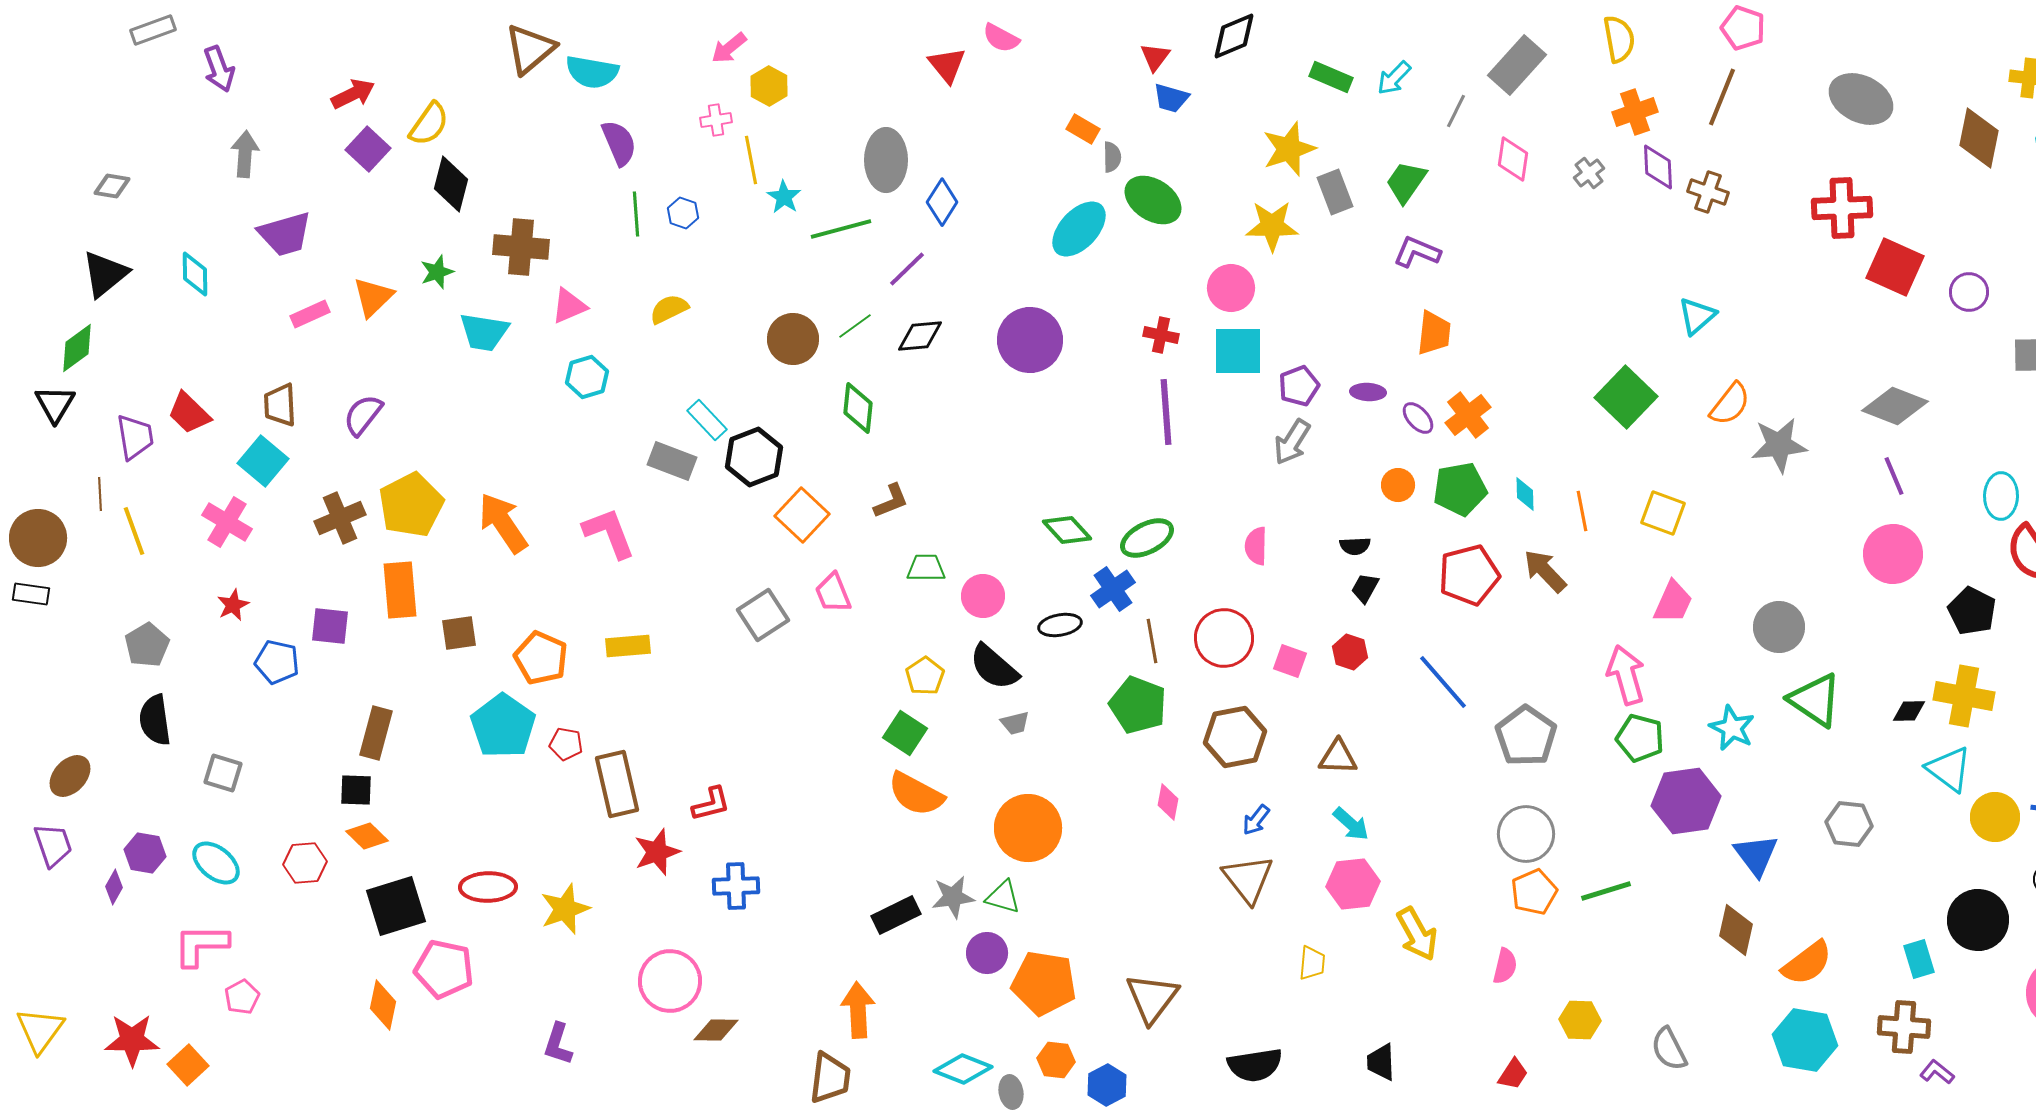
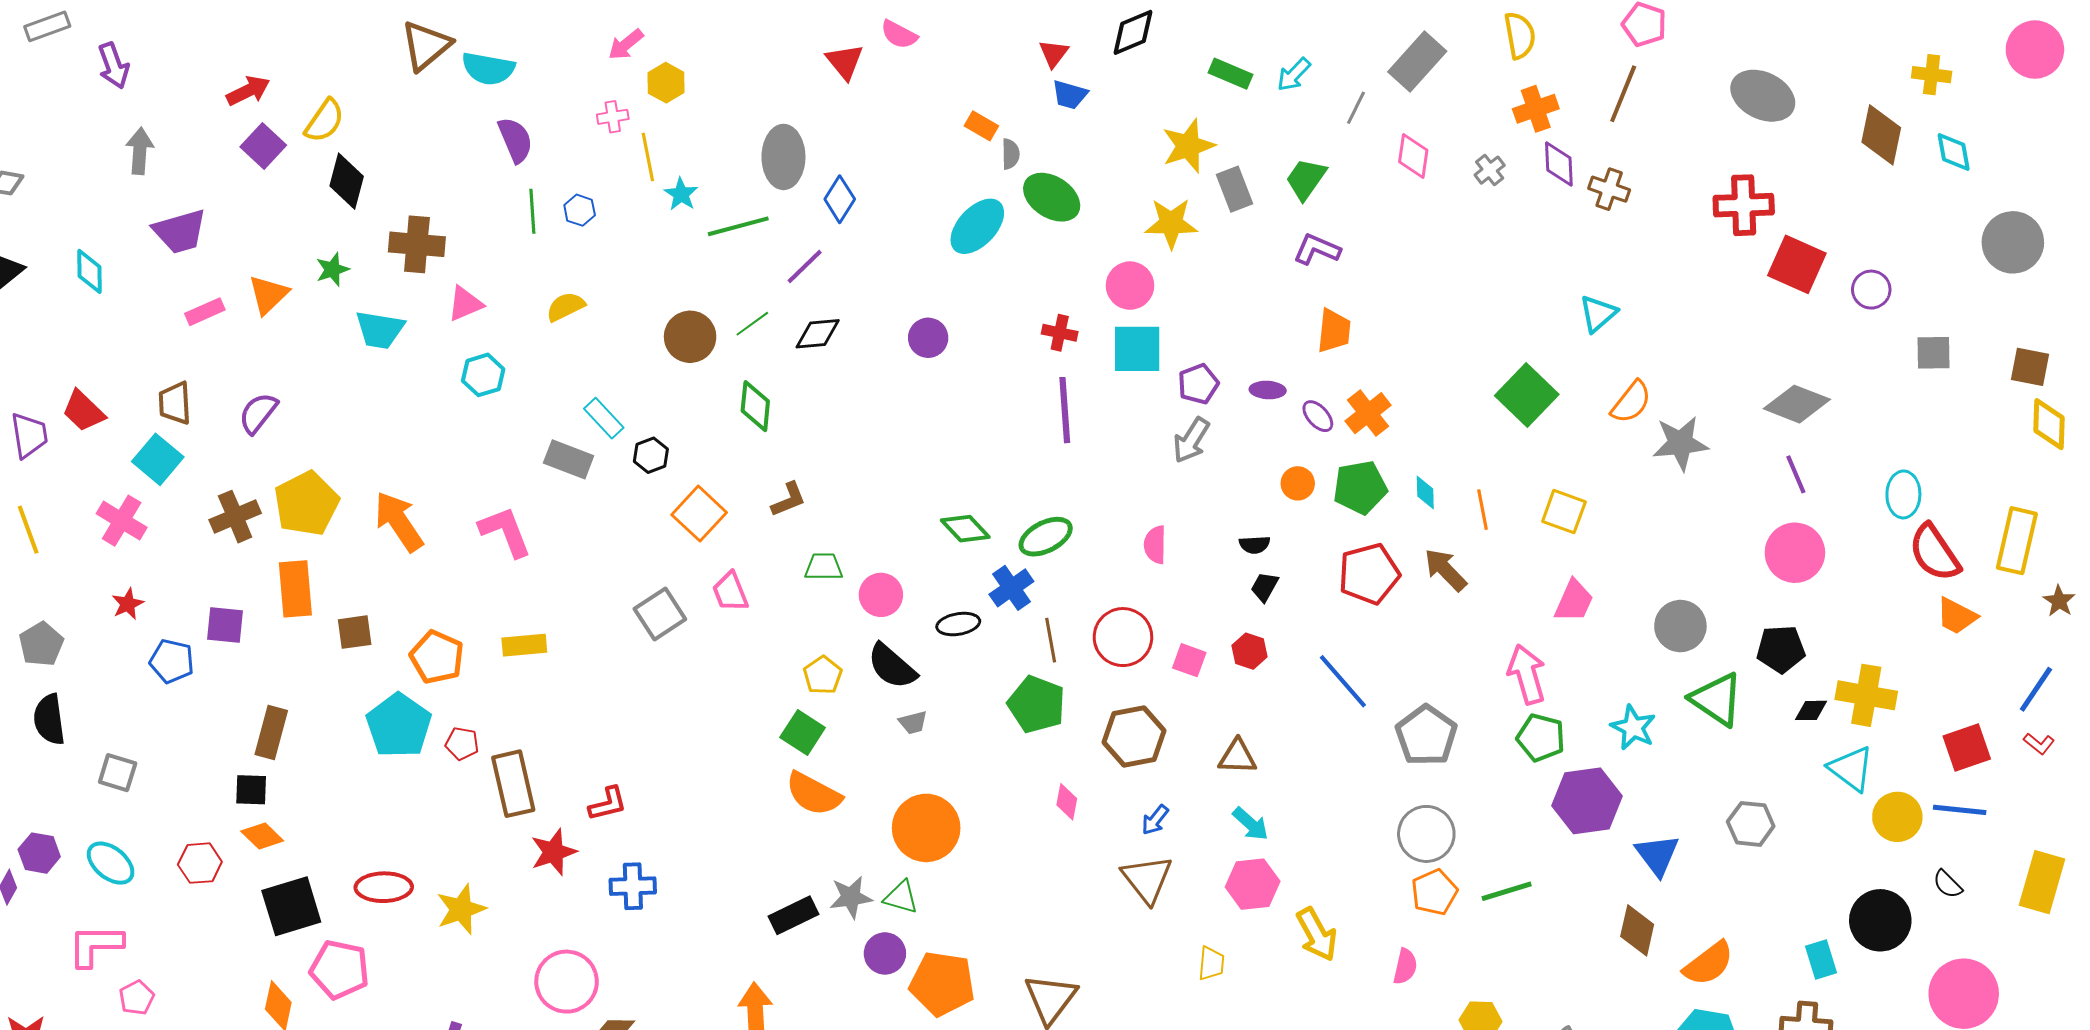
purple circle: (1030, 340) -> (928, 338), size x0.6
black hexagon: (754, 457) -> (651, 455), size x0.6
black pentagon: (1972, 611) -> (1781, 649), moved, turned -30

